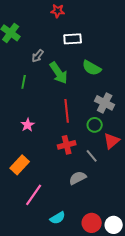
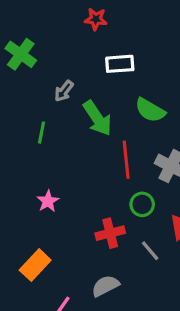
red line: (67, 111) -> (126, 160), moved
green circle: (95, 125) -> (142, 204), moved
gray semicircle: (78, 178) -> (105, 286), moved

